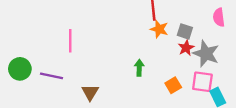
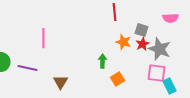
pink semicircle: (219, 17) -> (170, 18), turned -84
orange star: (159, 29) -> (123, 42), moved
orange square: (173, 85) -> (117, 79), moved

